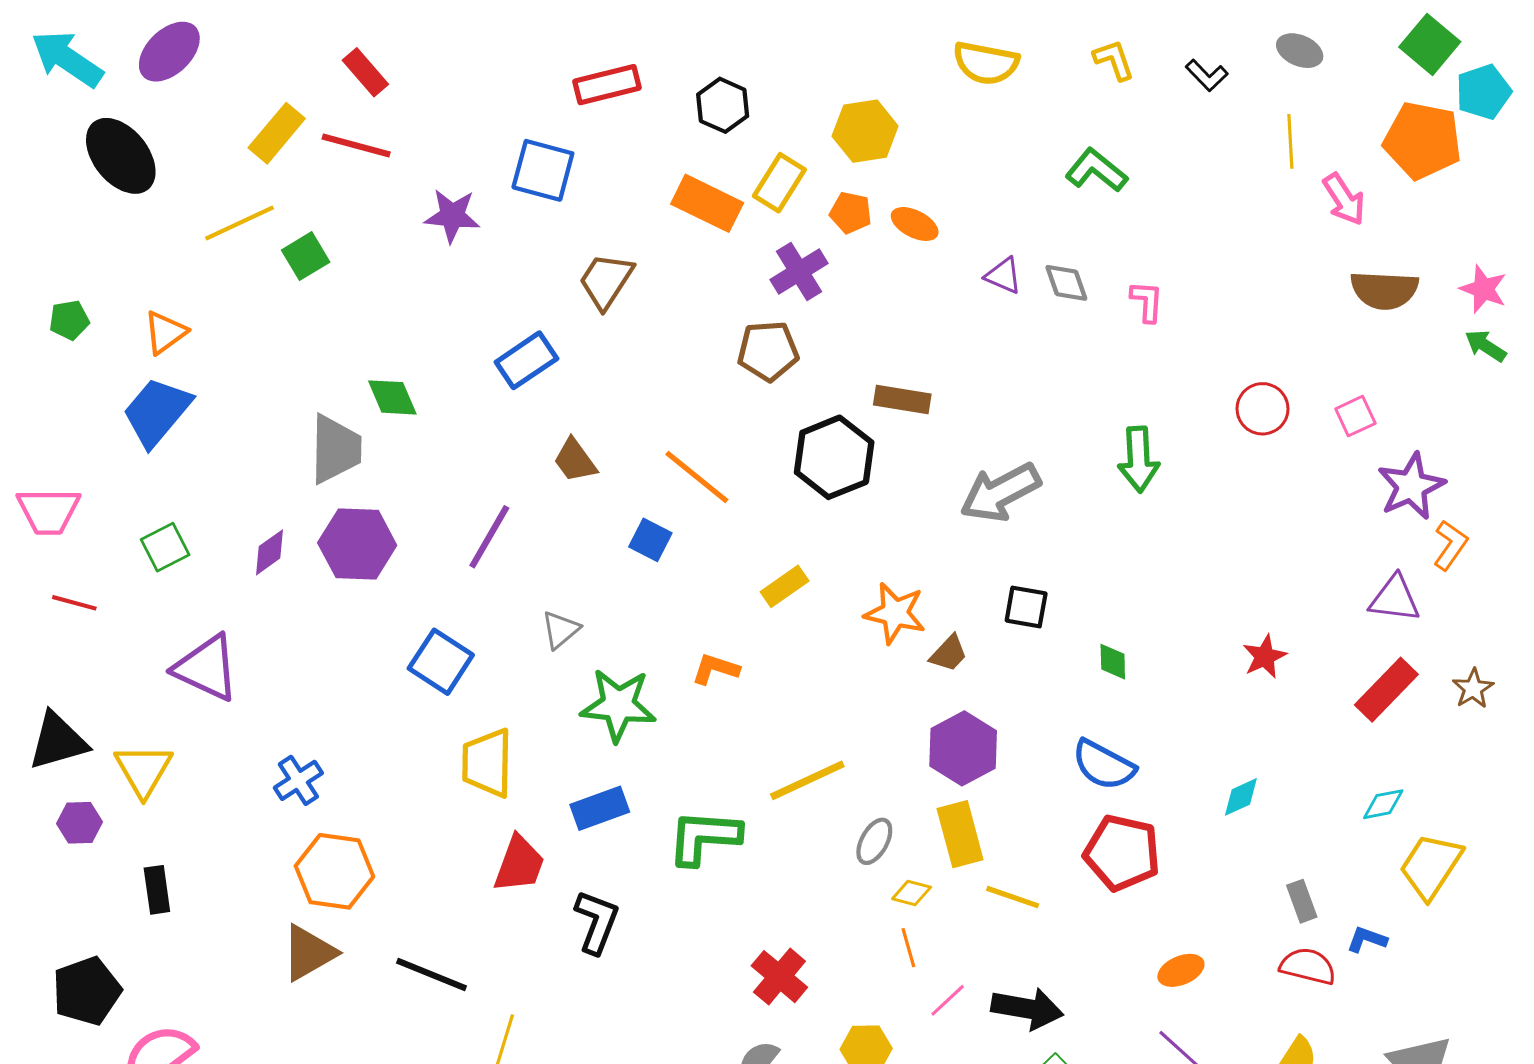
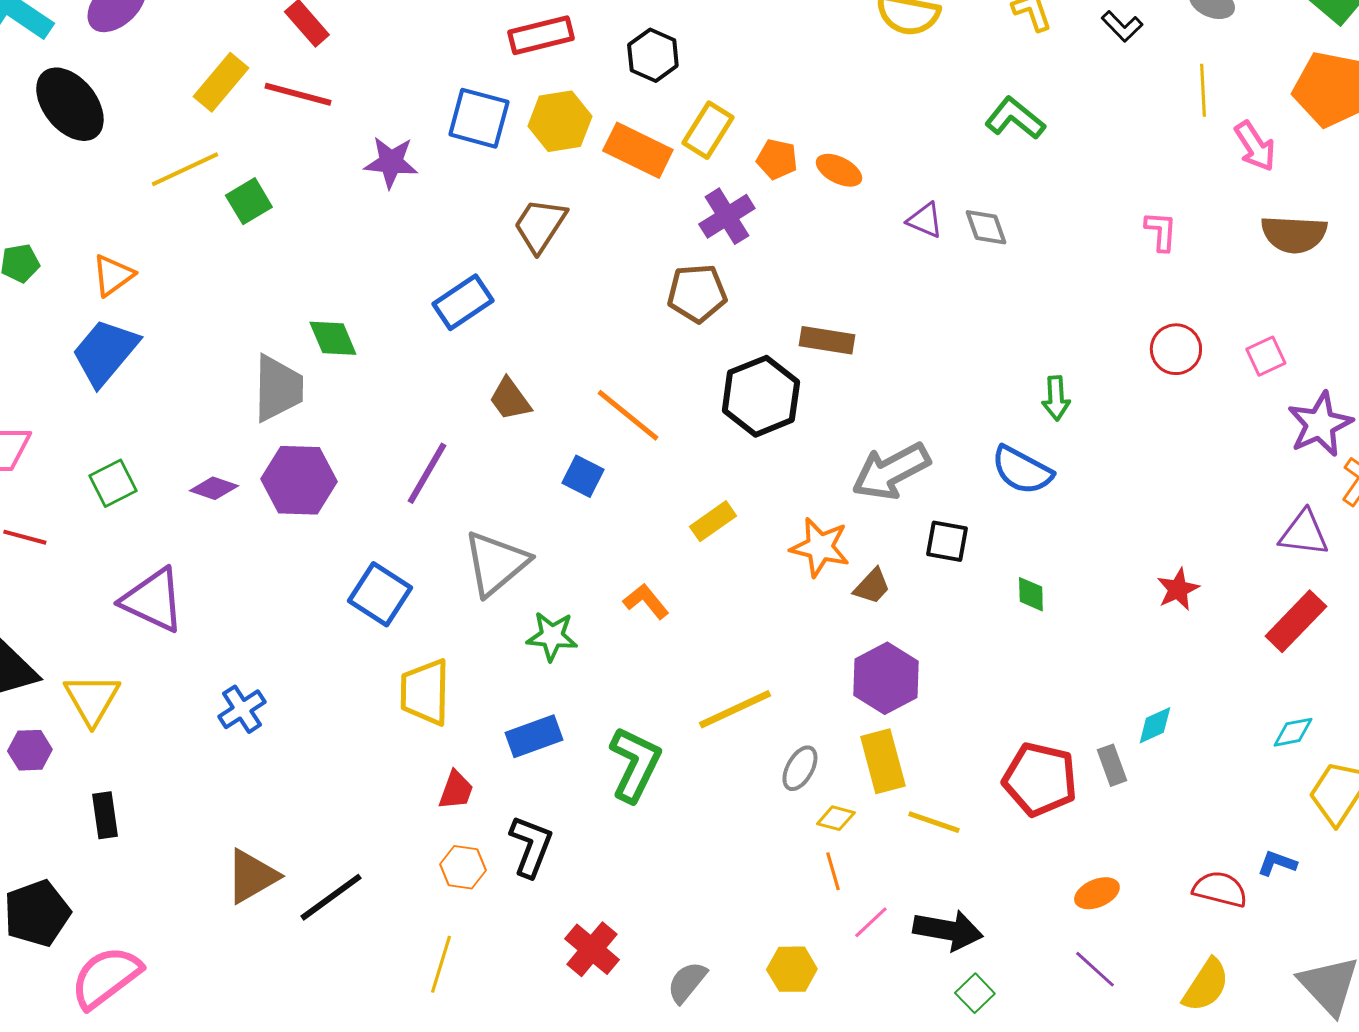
yellow hexagon: (865, 131) -> (560, 121), moved
pink L-shape: (1147, 301) -> (1161, 231), moved
green arrow: (1139, 459) -> (1056, 398), size x0.7
gray arrow: (1000, 492) -> (891, 471), moved
purple diamond: (269, 552) -> (214, 488), turned 54
gray triangle: (561, 630) -> (496, 563), size x1.8
orange L-shape: (715, 669) -> (646, 601), turned 33
green star: (618, 705) -> (552, 636), size x0.7
blue semicircle: (1104, 765) -> (1022, 470), moved
green L-shape: (704, 837) -> (635, 764), turned 112
red trapezoid: (519, 864) -> (456, 790), size x0.7
orange hexagon: (334, 871) -> (463, 867), moved, size x0.6
gray rectangle: (1302, 901) -> (1112, 765), moved
black line: (432, 974) -> (331, 897), moved, turned -58
red cross: (779, 977) -> (592, 949), moved

